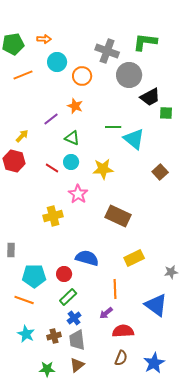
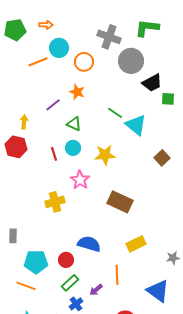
orange line: (23, 75) -> (38, 62), moved
green line: (113, 127) -> (115, 113), turned 35
yellow arrow: (22, 136) -> (24, 122), turned -40
red line: (52, 168) -> (54, 154), turned 40
purple arrow: (106, 313) -> (96, 290), moved

